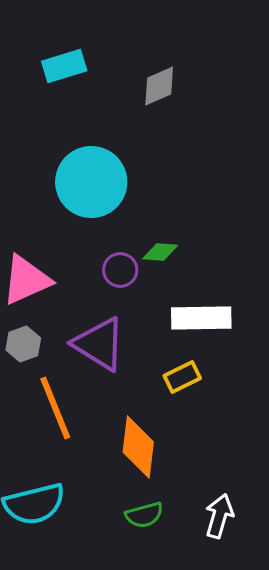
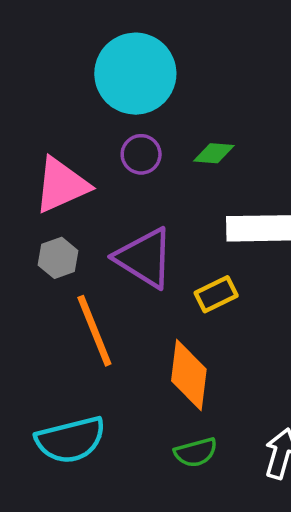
purple circle: (120, 270) -> (141, 154), moved
yellow rectangle: (182, 377) -> (216, 294), moved

